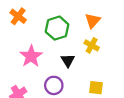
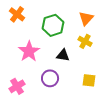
black triangle: (68, 61) -> (63, 55), turned -48

